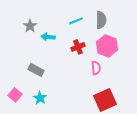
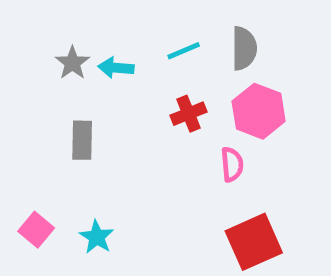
cyan arrow: (48, 37) -> (116, 68), moved
gray rectangle: (36, 70) -> (82, 140), moved, turned 63

